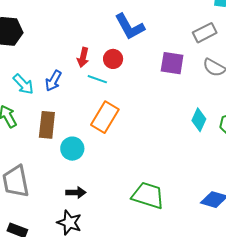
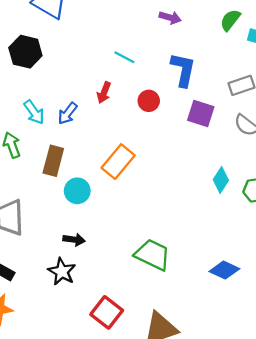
blue L-shape: (130, 27) -> (183, 70), moved, turned -148
red circle: (113, 59) -> (149, 101), moved
cyan line: (97, 79) -> (124, 57), moved

